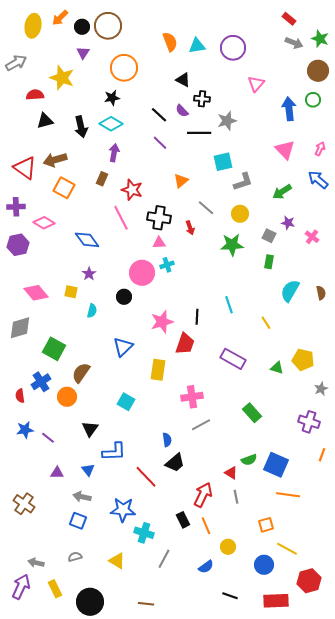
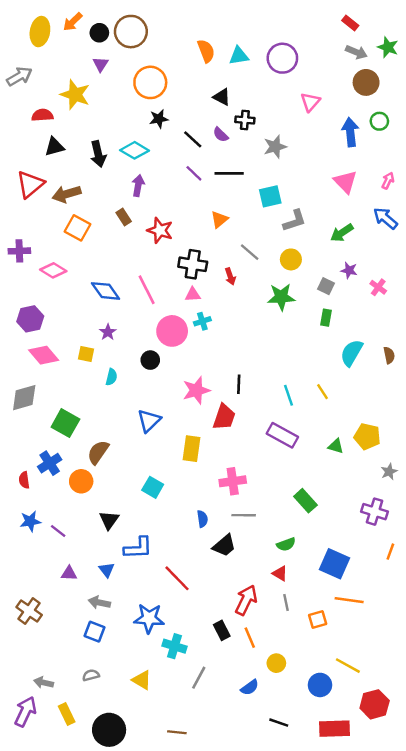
brown circle: (318, 71) -> (366, 82), moved
black star: (112, 98) -> (159, 119), moved
black line: (199, 133) -> (229, 173), moved
red triangle: (25, 168) -> (30, 184), moved, turned 45
brown rectangle: (102, 179) -> (124, 217), turned -56
pink line: (121, 218) -> (147, 290), moved
purple hexagon: (18, 245) -> (30, 319), moved
cyan line: (229, 305) -> (288, 395), moved
gray line: (201, 425) -> (244, 515), turned 30
blue semicircle: (167, 440) -> (202, 519), moved
green semicircle: (249, 460) -> (286, 544), moved
black trapezoid: (175, 463) -> (224, 546), moved
orange square: (266, 525) -> (318, 619), moved

